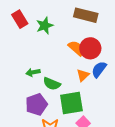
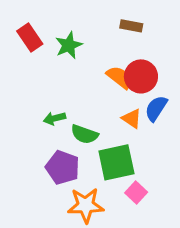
brown rectangle: (86, 15) -> (131, 26), size x0.6
orange triangle: (83, 75) -> (132, 119), turned -40
purple pentagon: (36, 104) -> (63, 168), turned -30

